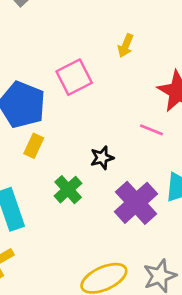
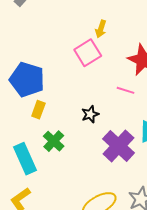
pink square: (74, 77) -> (88, 53), moved
green cross: (68, 190) -> (54, 141), moved

